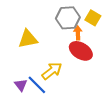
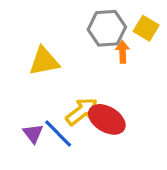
red ellipse: (81, 51) -> (107, 119), moved

